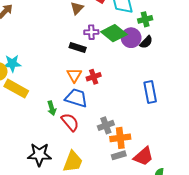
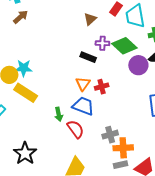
purple circle: (131, 38) -> (138, 65), moved
black star: (39, 155) -> (25, 153), moved, turned 30

